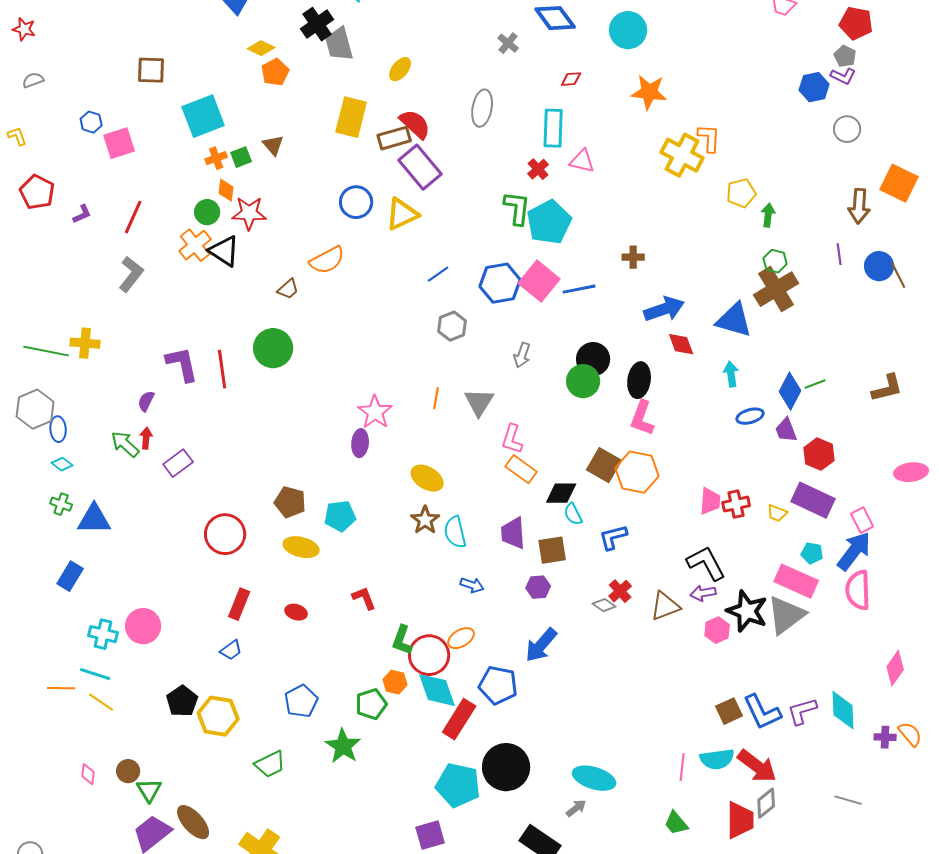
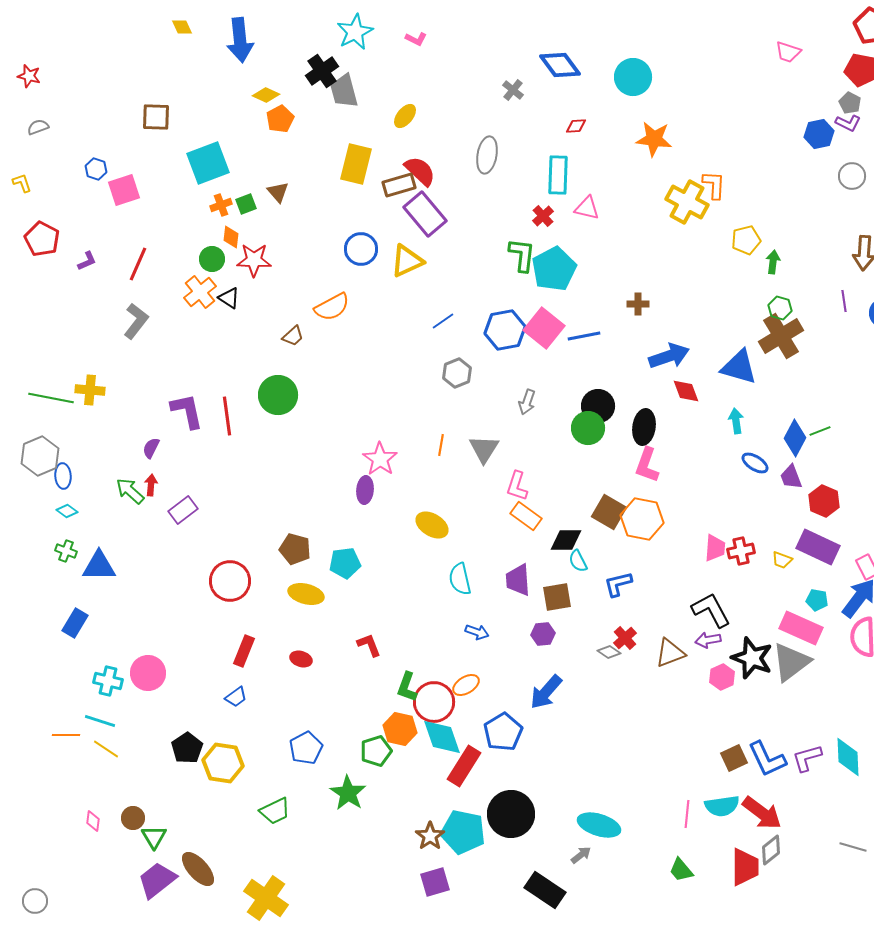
black triangle: (224, 251) -> (229, 298), size x0.7
blue ellipse: (750, 416) -> (755, 463), turned 48
brown star: (425, 520) -> (430, 836), moved
orange hexagon: (395, 682) -> (400, 729), size x1.4
blue pentagon: (498, 685) -> (503, 732), turned 30

